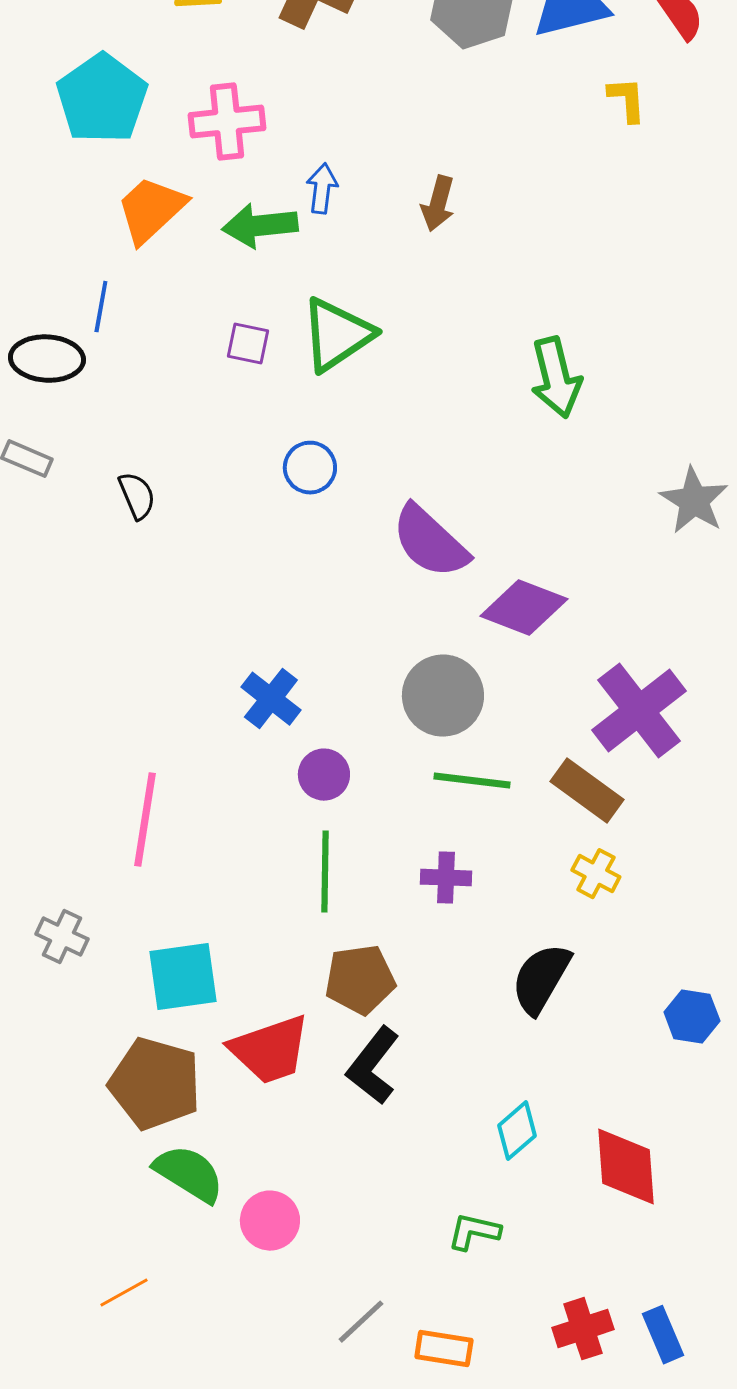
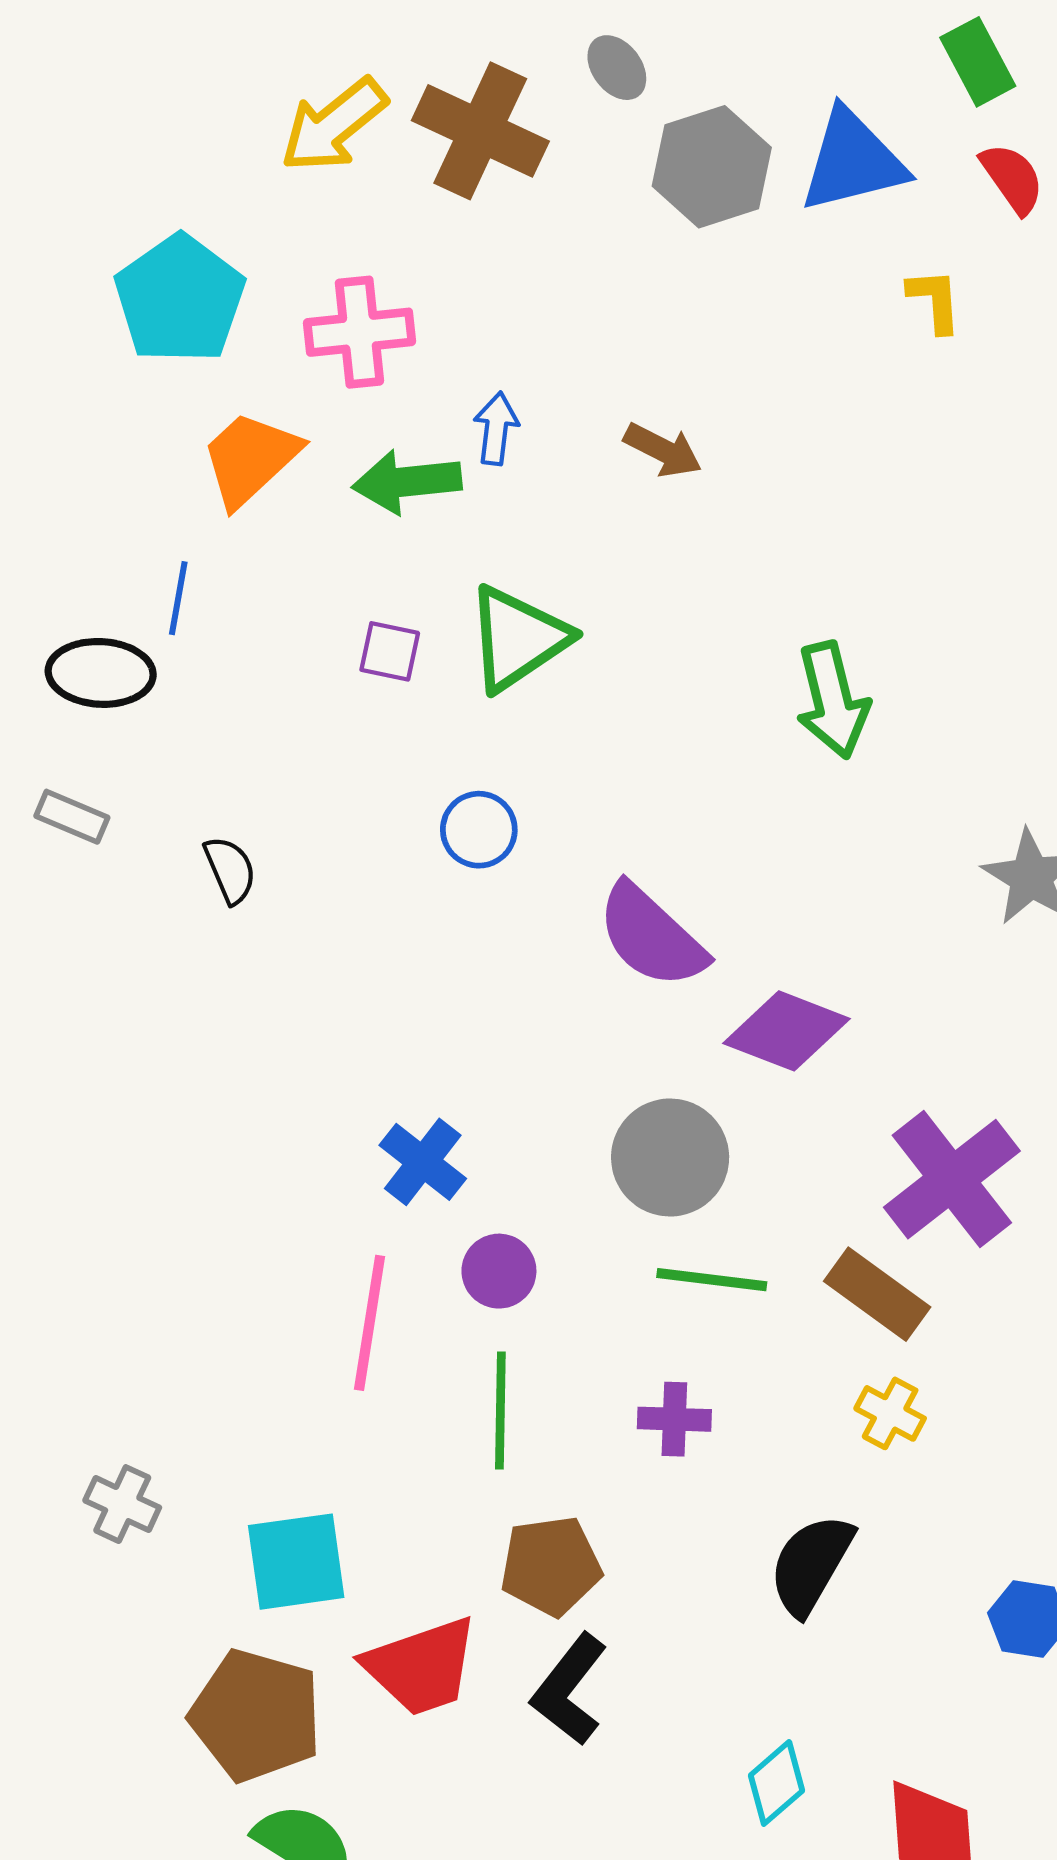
brown arrow: (438, 204) -> (663, 450), turned -78
pink line: (145, 820) -> (370, 1323), moved

